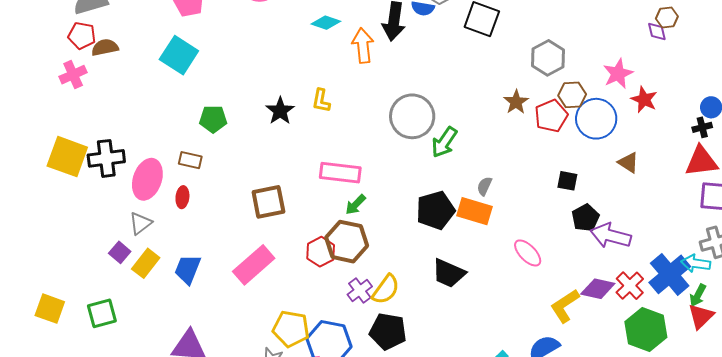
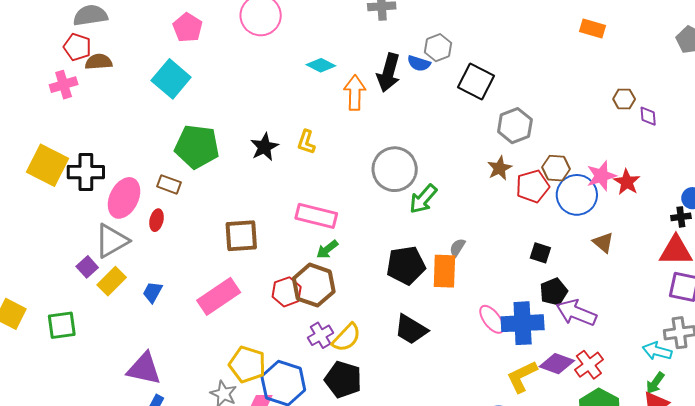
brown hexagon: (667, 17) -> (624, 99), moved
gray hexagon: (548, 58) -> (515, 126), moved
pink star: (618, 74) -> (601, 176), moved
green pentagon: (213, 119) -> (197, 147), size x1.6
orange rectangle: (474, 211) -> (444, 271), turned 68
gray triangle: (141, 223) -> (112, 241), size x1.5
blue trapezoid: (188, 269) -> (153, 292), size x0.7
blue cross: (670, 274) -> (523, 323), moved, turned 30

